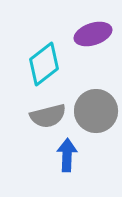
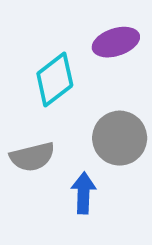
gray semicircle: (48, 116) -> (32, 157), moved

